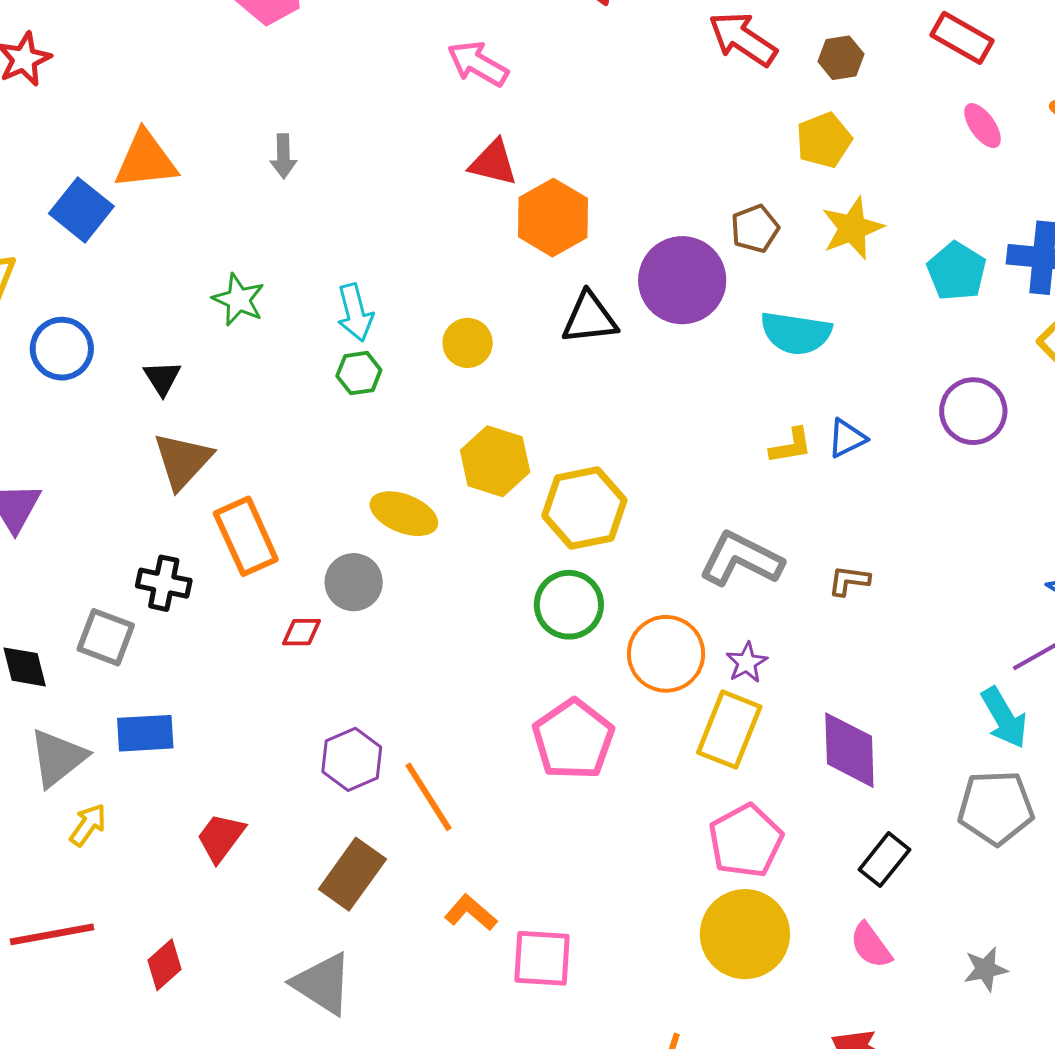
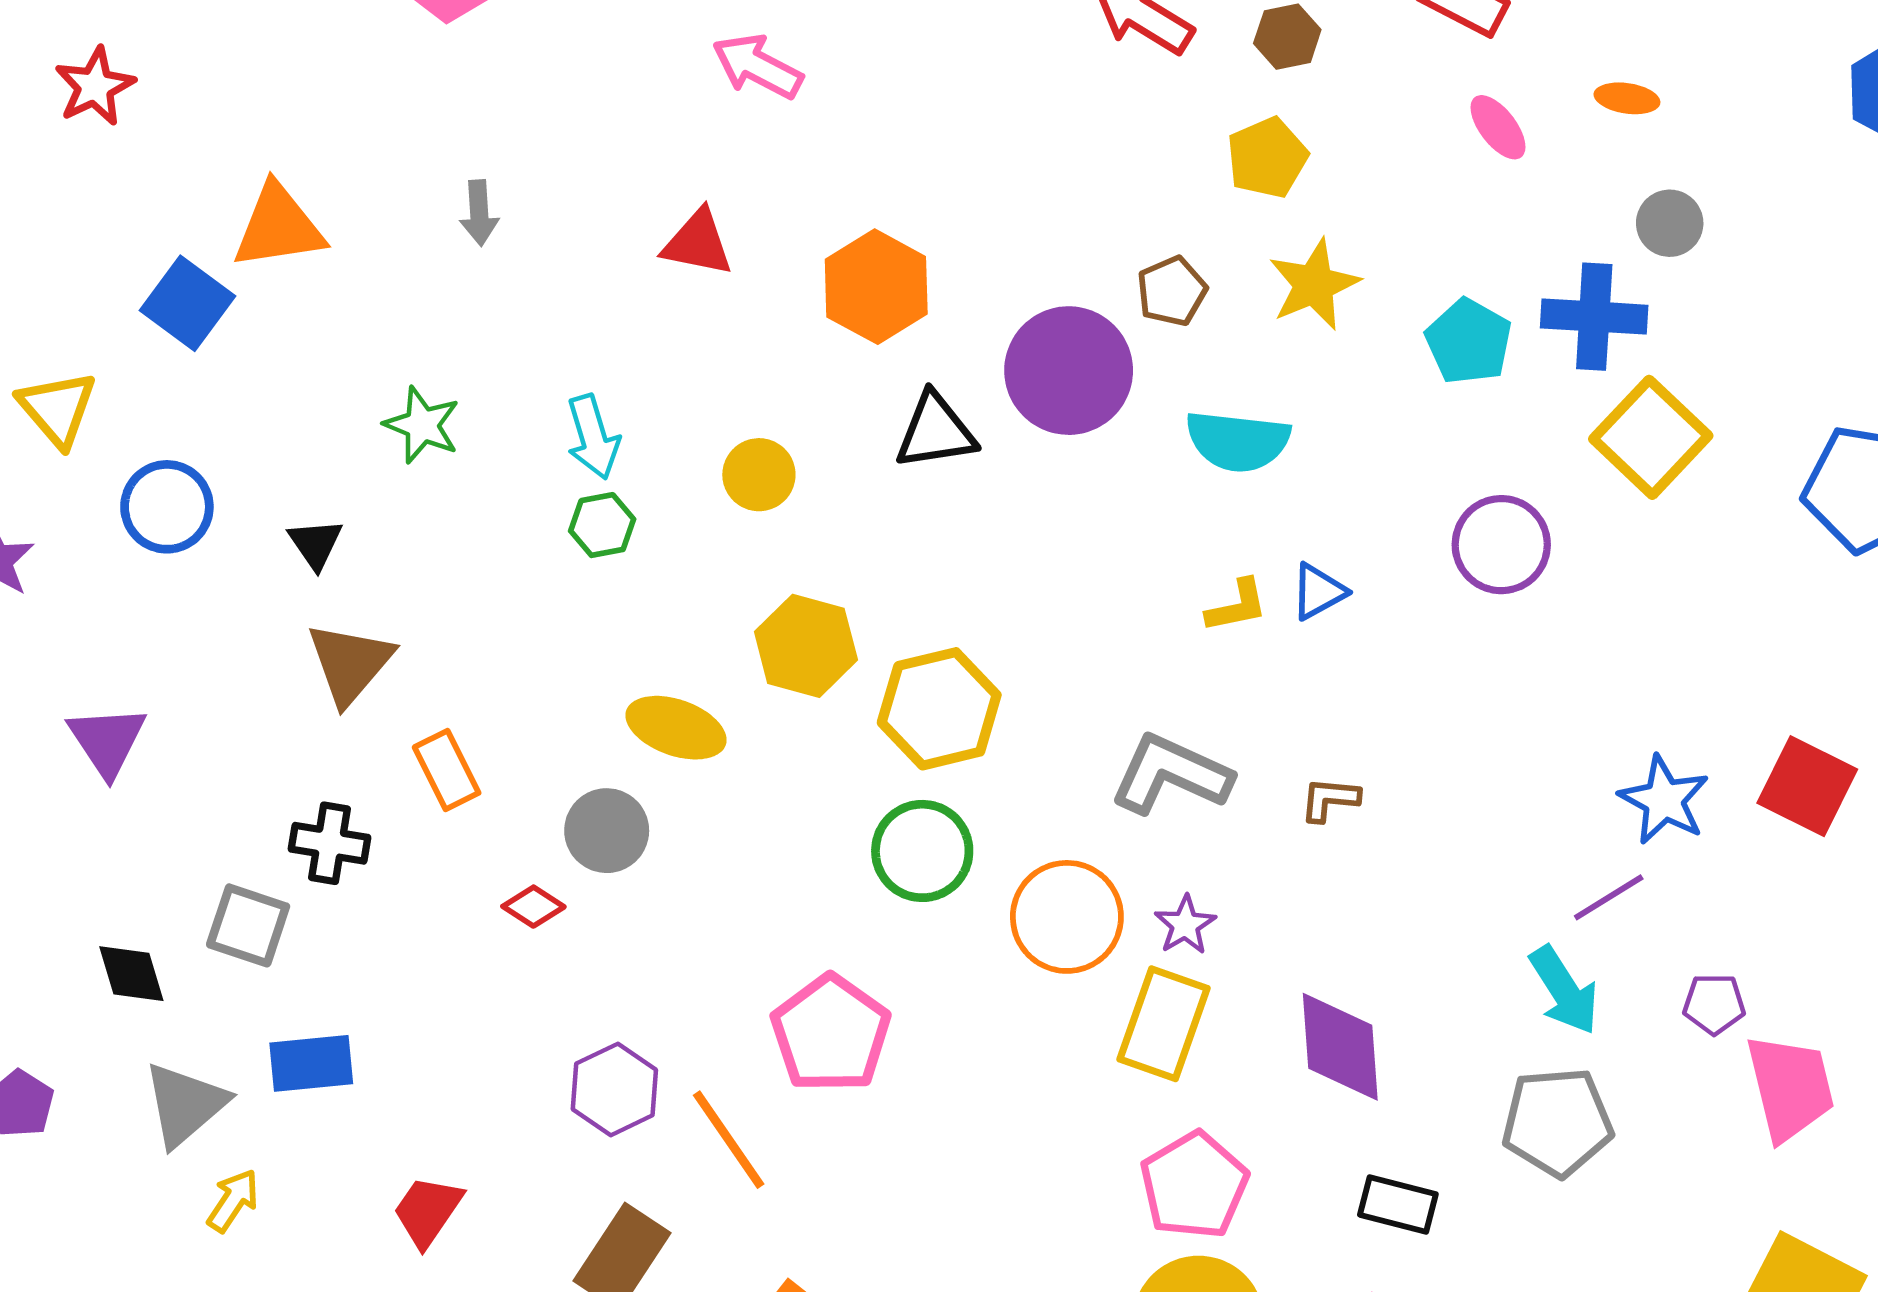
red triangle: (493, 163) -> (698, 243), moved
orange rectangle: (246, 536) -> (447, 770), size x0.7
red diamond: (301, 632) -> (533, 907), turned 36
pink pentagon: (573, 739) -> (831, 1034), moved
black rectangle: (884, 860) -> (1398, 1204), turned 68

